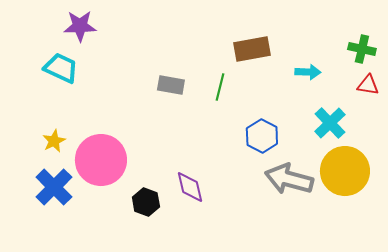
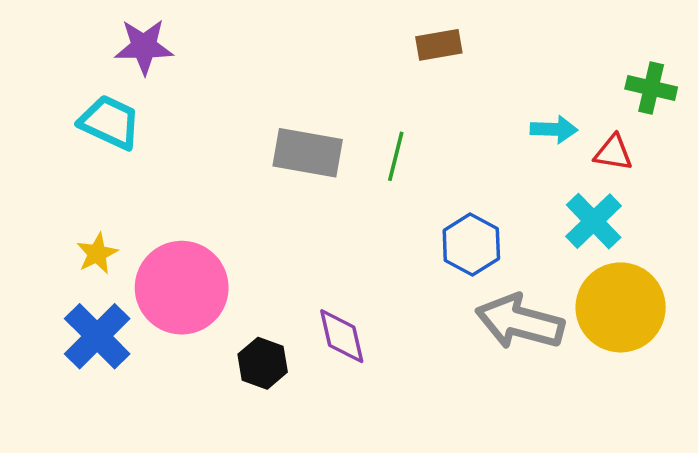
brown rectangle: (252, 49) -> (439, 45), moved, size x0.7
gray rectangle: (171, 85) -> (308, 153), size x1.4
red triangle: (368, 85) -> (613, 153), moved

